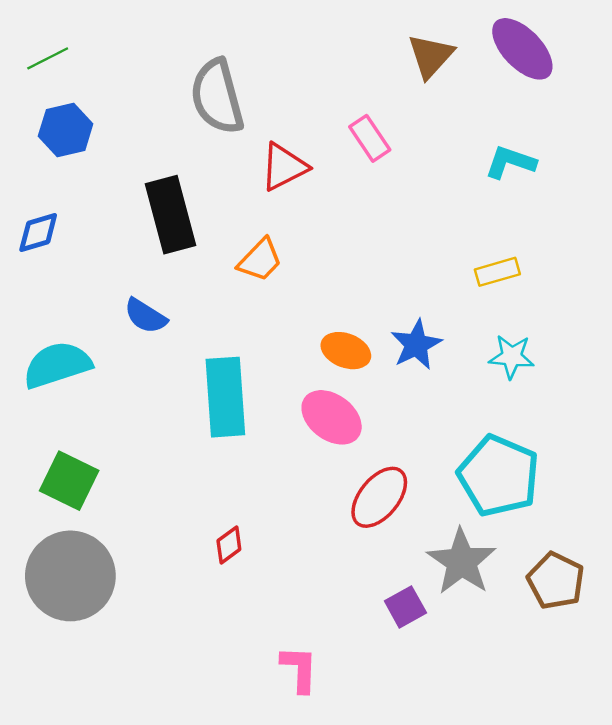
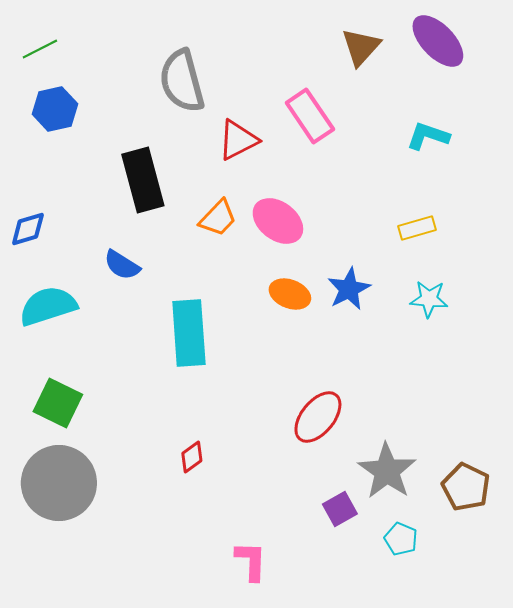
pink rectangle: (370, 138) -> (310, 116), size x1.4
blue diamond: (38, 233) -> (28, 229), moved
pink ellipse: (332, 417) -> (278, 221), moved
cyan pentagon: (499, 476) -> (401, 539), moved, size x0.5

